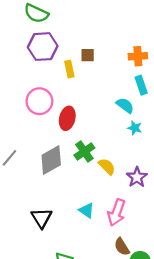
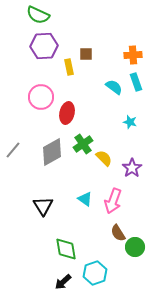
cyan semicircle: (125, 105) -> (114, 87), moved

